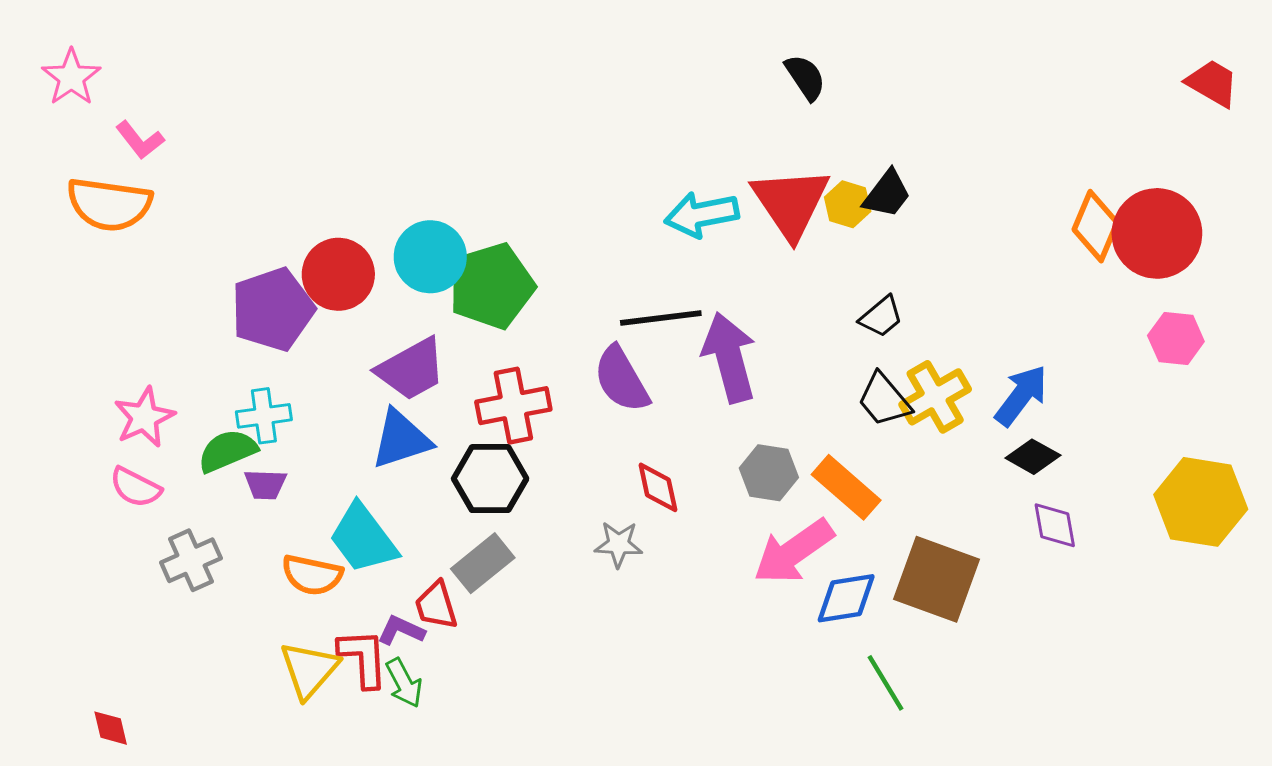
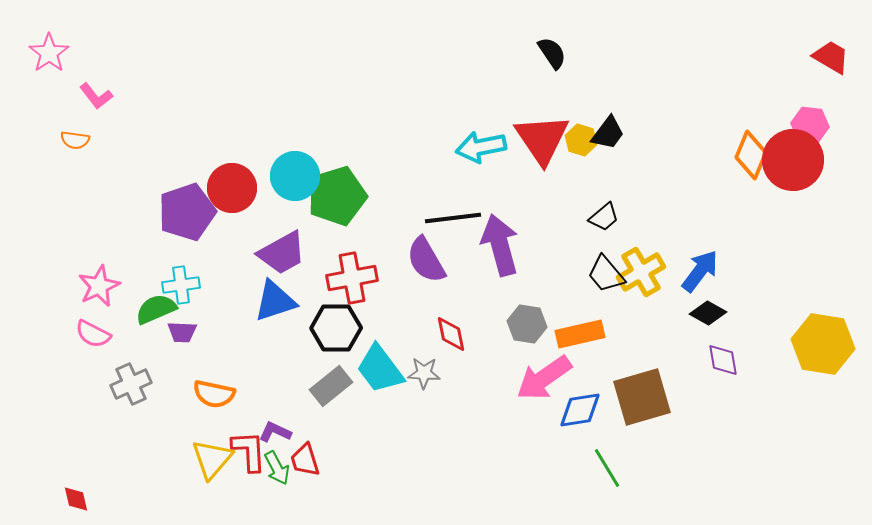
orange semicircle: (109, 204) -> (75, 140), size x0.5
pink hexagon: (1176, 338) -> (810, 125), moved
orange rectangle: (846, 487) -> (580, 334), turned -54
cyan trapezoid: (363, 538) -> (380, 369), moved
brown square: (937, 579) -> (642, 397), turned -36
red trapezoid: (436, 606) -> (305, 460), moved

